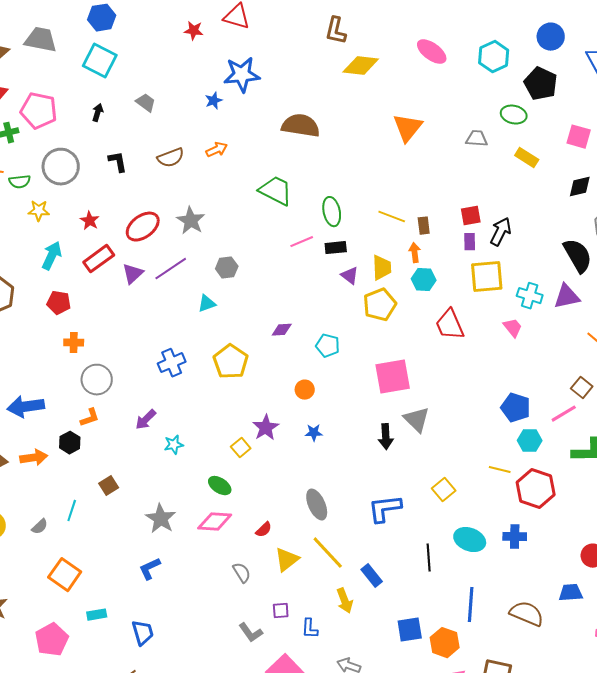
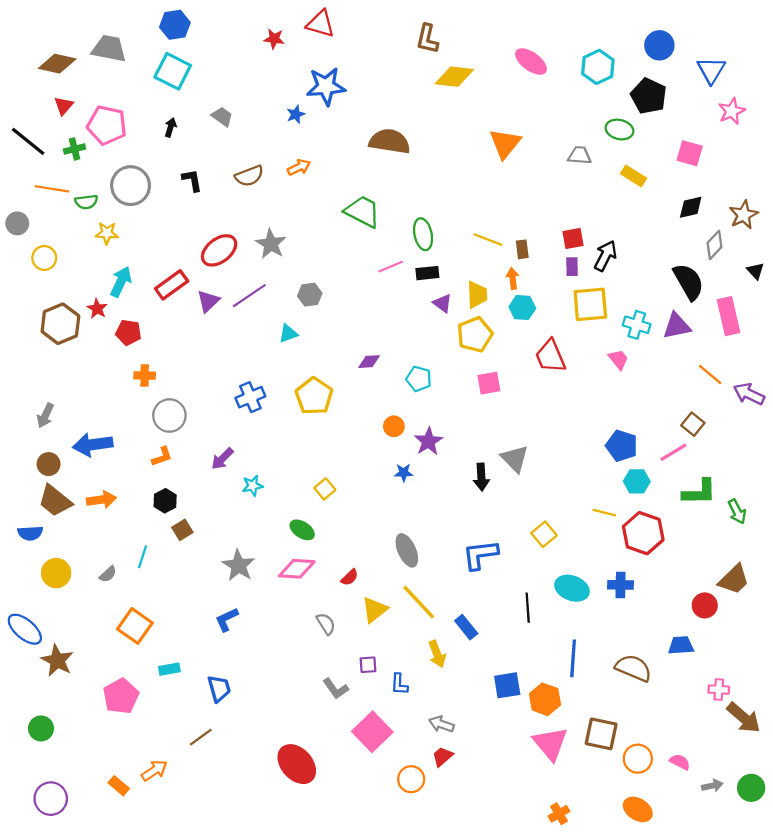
red star: (90, 221) -> (97, 309), moved
pink square: (393, 377) -> (489, 383), moved, size x0.6
purple star: (266, 428) -> (428, 441), moved
black hexagon: (70, 443) -> (165, 501), moved

